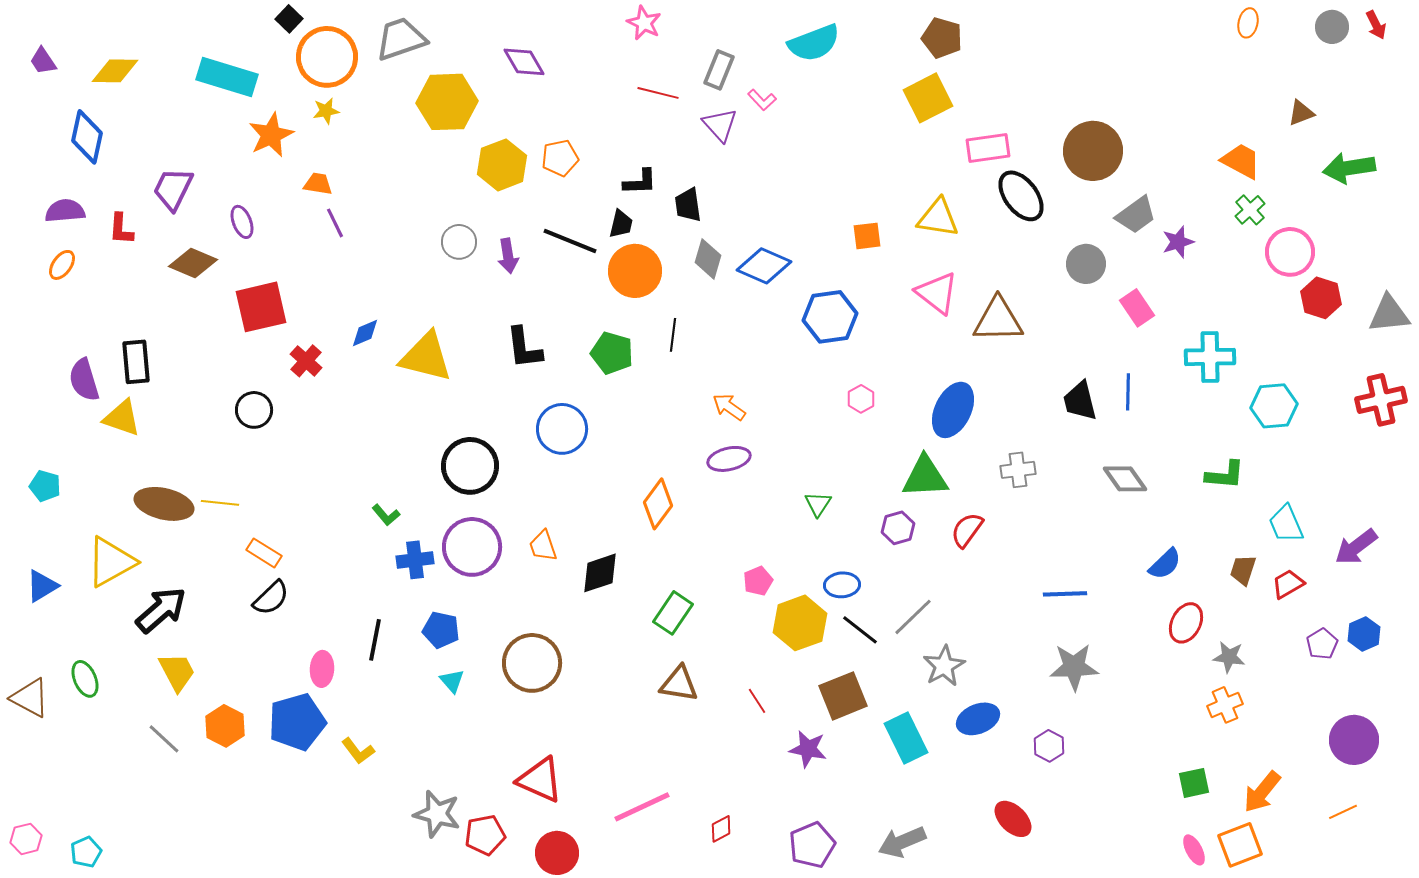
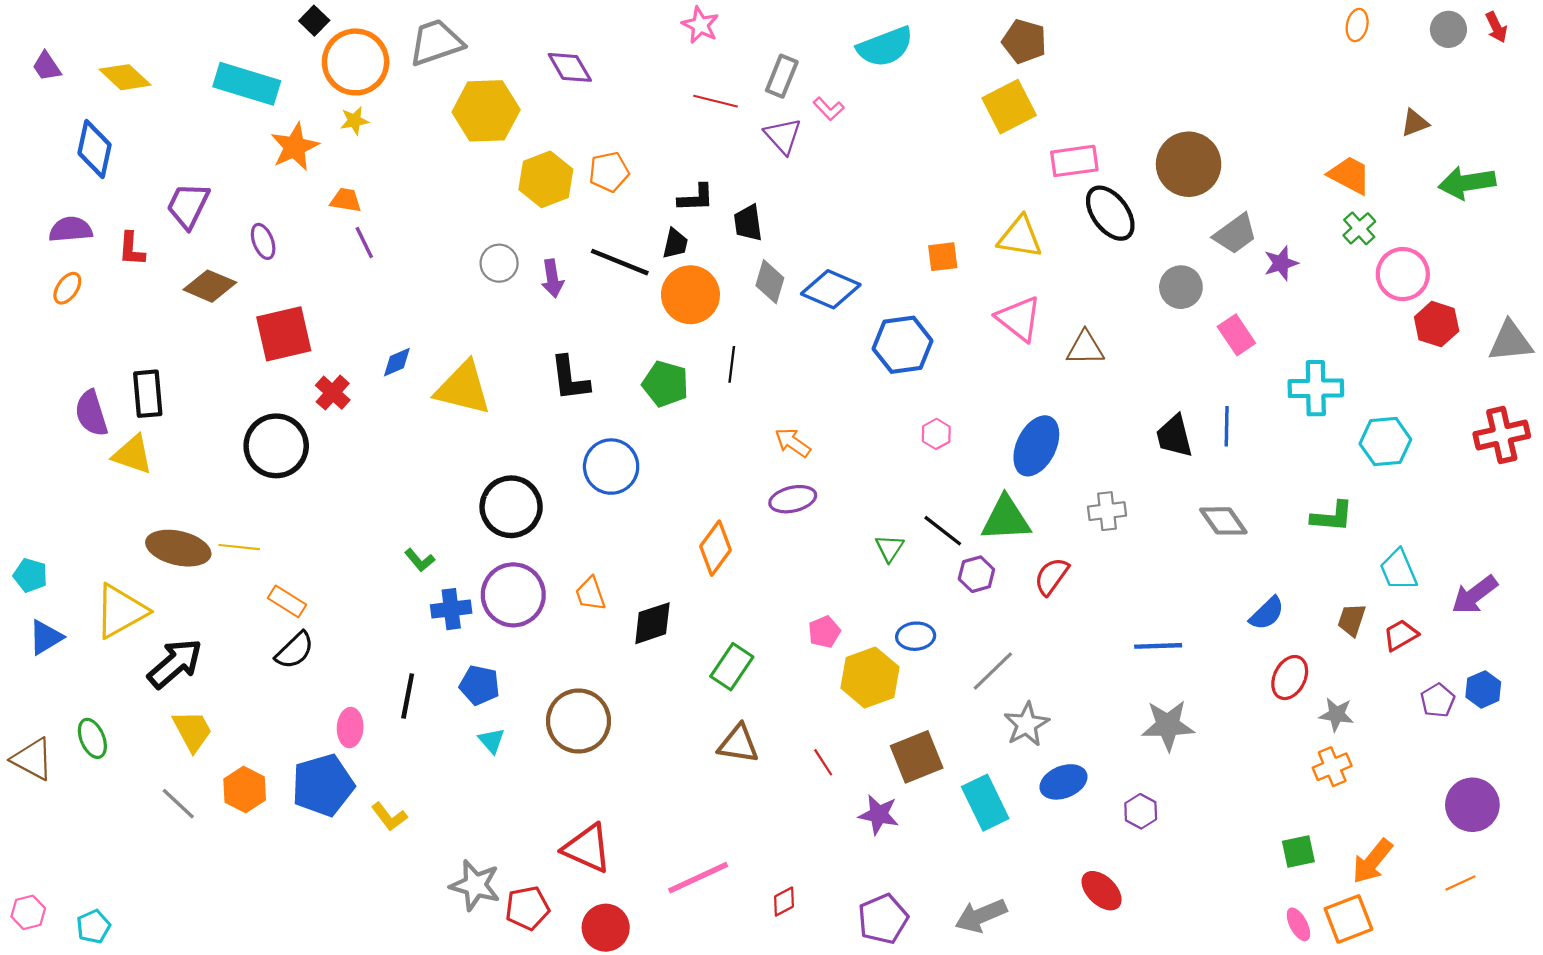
yellow diamond: (115, 71) -> (125, 77), turned 42
brown triangle: (998, 320) -> (1085, 348), size x0.7
black circle: (254, 410) -> (276, 446), size x1.6
cyan pentagon: (45, 486) -> (30, 575), moved
black line: (860, 630) -> (943, 531), moved

